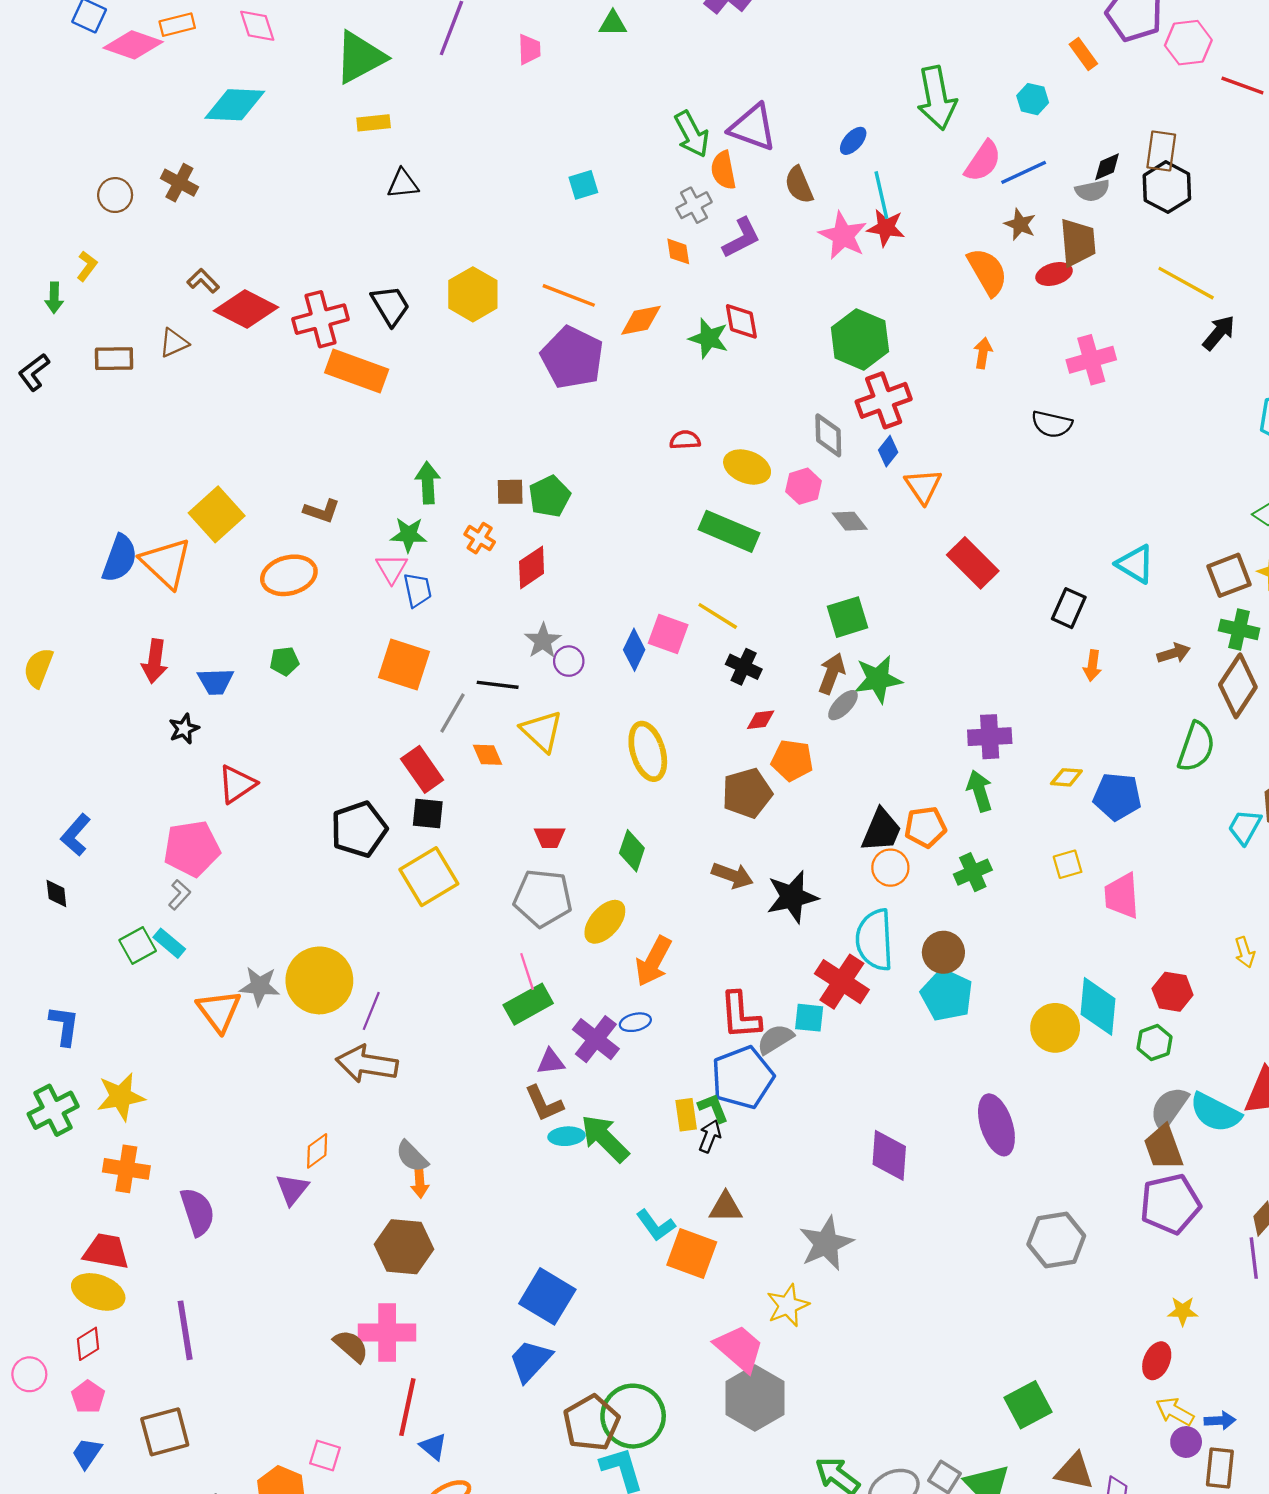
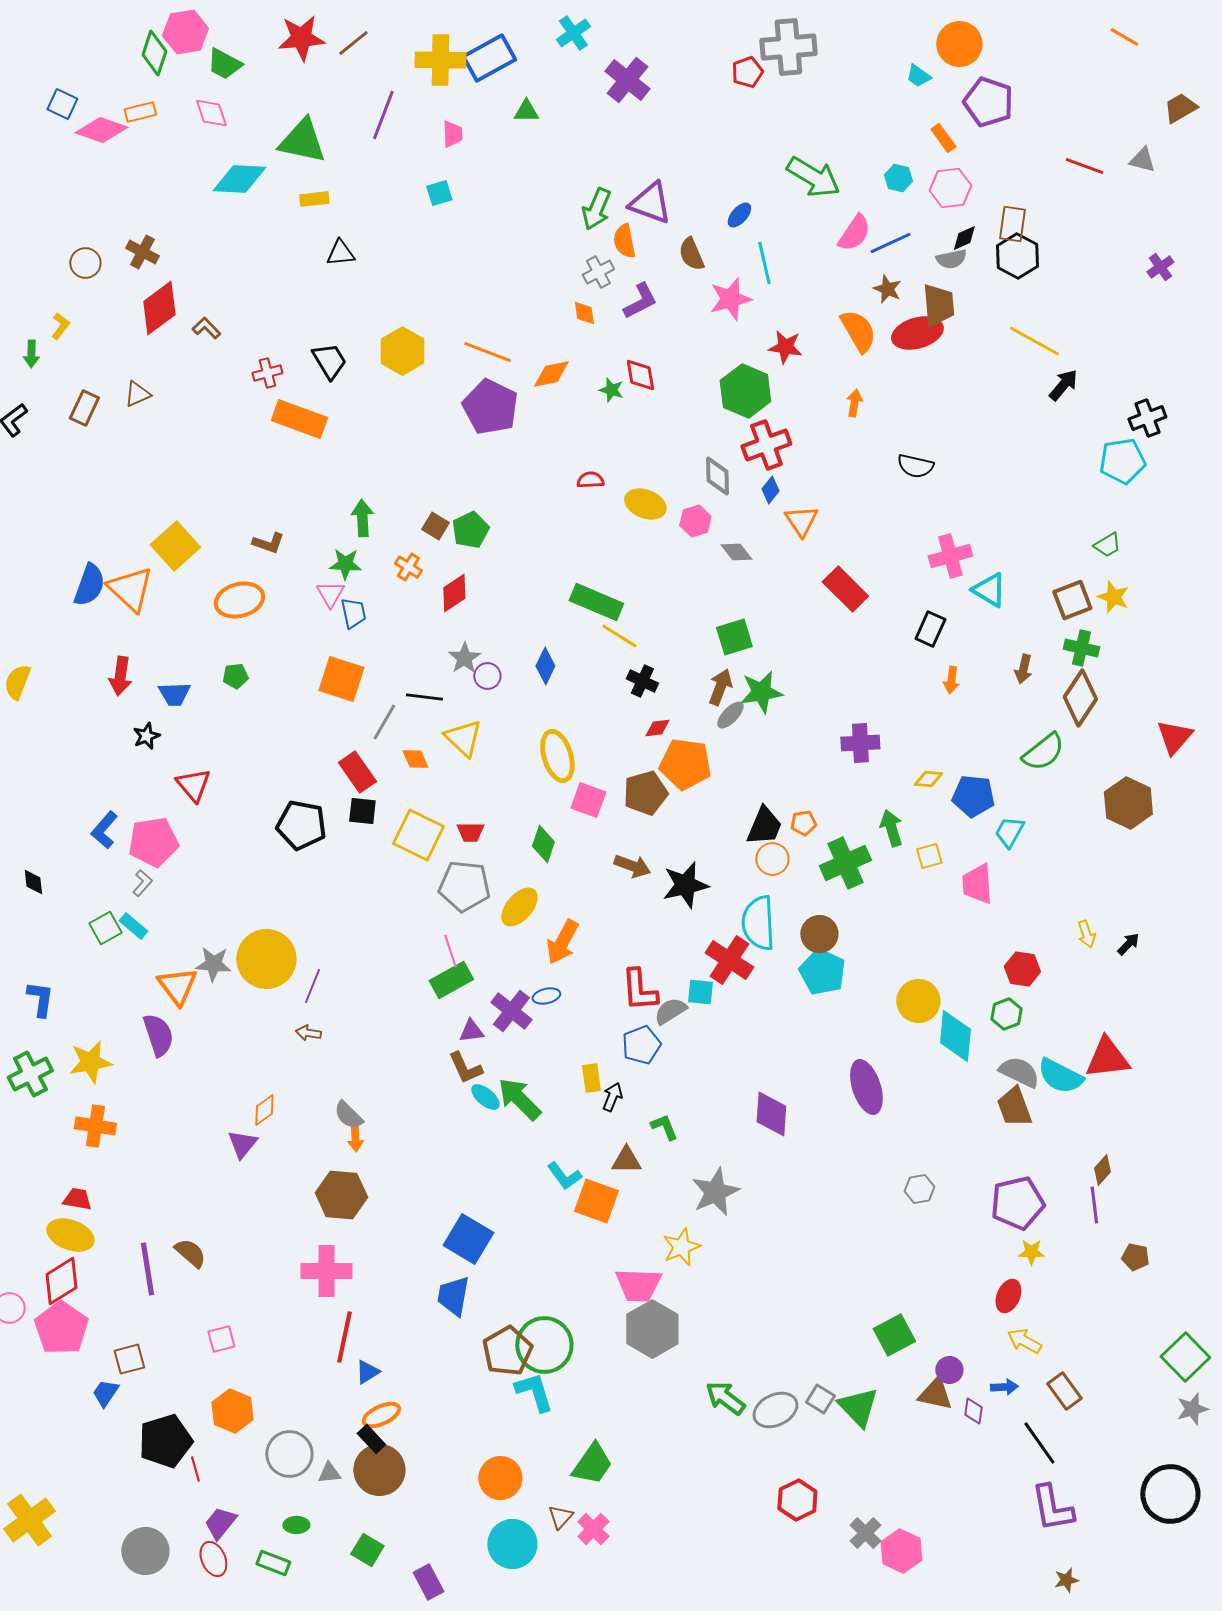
pink hexagon: (1188, 43) -> (950, 188), moved
green triangle: (360, 57) -> (302, 141), turned 40
green arrow: (937, 98) -> (813, 177), turned -48
cyan diamond: (235, 105) -> (239, 179), moved
green arrow: (692, 134) -> (596, 209), turned 51
cyan square: (583, 185) -> (439, 193), moved
red star: (886, 228) -> (785, 347), moved
pink star: (843, 236) -> (730, 299), turned 30
red ellipse: (1054, 274) -> (917, 333), size x1.6
brown L-shape: (203, 281) -> (206, 328), moved
red diamond: (246, 309) -> (159, 308), moved, turned -64
red cross: (320, 319) -> (267, 373), size x0.6
green star: (709, 338) -> (611, 390), size x0.7
brown rectangle: (114, 359) -> (84, 408), turned -64
pink cross: (1091, 360) -> (950, 556), moved
brown square: (510, 492) -> (435, 526), turned 32
green rectangle: (729, 531) -> (596, 602), moved
pink square: (668, 634) -> (588, 800), moved
brown arrow: (1174, 653) -> (1023, 669), turned 120
green semicircle: (1196, 747) -> (1043, 752), turned 33
orange pentagon: (792, 760) -> (685, 764), size x1.4
red triangle: (237, 784) -> (193, 785), turned -36
green arrow: (980, 791) -> (891, 828), moved
orange pentagon: (925, 827) -> (803, 823), size x0.7
cyan trapezoid: (1245, 827) -> (1009, 832), moved
black pentagon: (359, 829) -> (301, 825), turned 30
blue L-shape: (76, 835) -> (104, 830), moved
green cross: (973, 872) -> (845, 863), size x1.5
yellow square: (429, 877) -> (418, 835), moved, turned -33
cyan diamond: (1098, 1006) -> (955, 1036), moved
brown arrow: (367, 1064) -> (308, 1033), size x0.5
blue pentagon: (743, 1078) -> (641, 1045), size x0.7
green L-shape: (713, 1108) -> (664, 1127), moved
gray semicircle: (1169, 1108) -> (1019, 1072), turned 81
cyan ellipse: (567, 1136) -> (485, 1097), turned 44
purple pentagon: (1170, 1204) -> (1017, 1203), moved
purple semicircle: (197, 1212) -> (158, 1035), moved
gray hexagon: (1056, 1240) -> (919, 1189), size x0.6
red trapezoid: (106, 1251) -> (77, 1199), size x0.7
red diamond: (88, 1344) -> (61, 1281), size x1.6
brown semicircle: (351, 1346) -> (190, 1253), moved
pink trapezoid: (739, 1348) -> (638, 1285), turned 141
blue trapezoid: (530, 1361) -> (453, 1296), turned -33
pink pentagon: (88, 1397) -> (61, 1328), size x1.8
blue arrow: (1220, 1421) -> (1004, 1387), moved
brown square: (165, 1432) -> (129, 1359), size x0.7
purple circle: (1186, 1442) -> (949, 1370), moved
blue triangle: (433, 1447) -> (367, 1372), turned 48
blue trapezoid: (87, 1453) -> (105, 1393), moved
pink square: (325, 1456) -> (221, 1339), moved, turned -32
brown rectangle: (1220, 1468) -> (1064, 1391), turned -42

